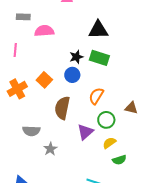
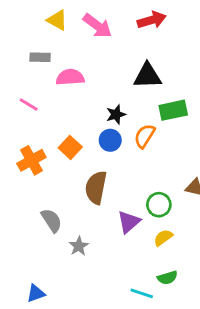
pink line: (15, 50) -> (29, 104), turned -64
green rectangle: (99, 58) -> (173, 110), moved, turned -30
orange semicircle: (96, 96) -> (145, 136), moved
gray semicircle: (31, 131) -> (52, 220), turned -126
green semicircle: (119, 160) -> (167, 278), moved

